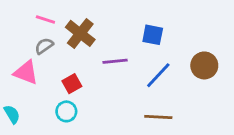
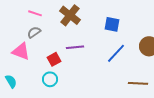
brown cross: (80, 33) -> (70, 15), moved
purple line: (115, 61) -> (75, 47), moved
brown line: (158, 117) -> (138, 83), moved

